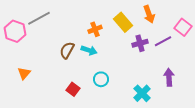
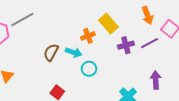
orange arrow: (149, 14) -> (147, 15), moved
orange cross: (95, 29) -> (88, 36), moved
cyan circle: (101, 79) -> (89, 69), moved

